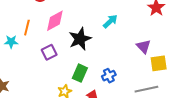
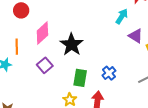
cyan arrow: (110, 21) -> (122, 16), moved

